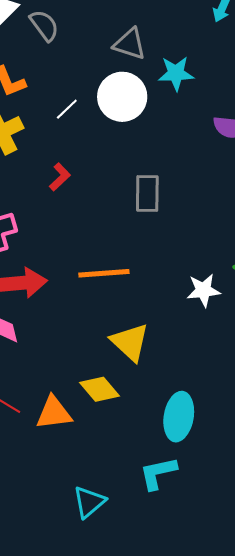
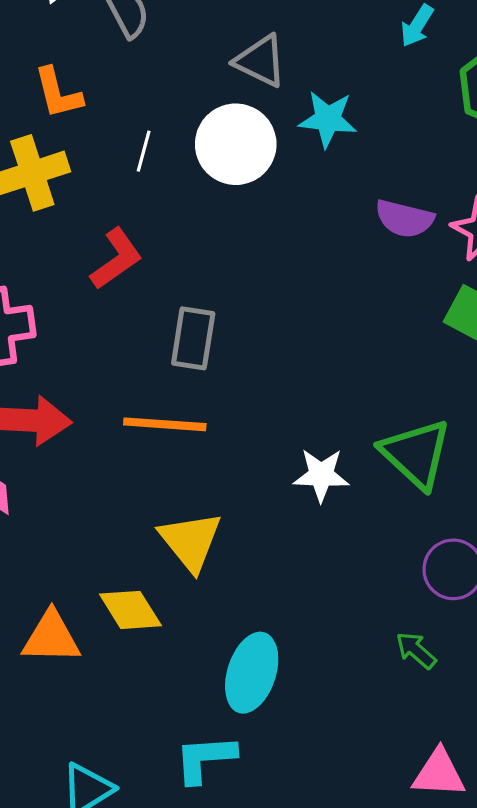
white line: (67, 109) -> (144, 151), turned -40
red L-shape: (60, 177) -> (116, 259), size x1.4
gray rectangle: (147, 194) -> (193, 338), moved

